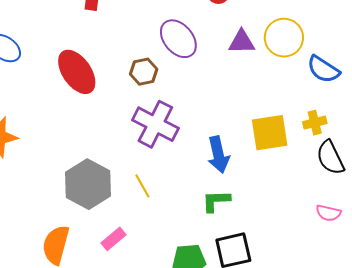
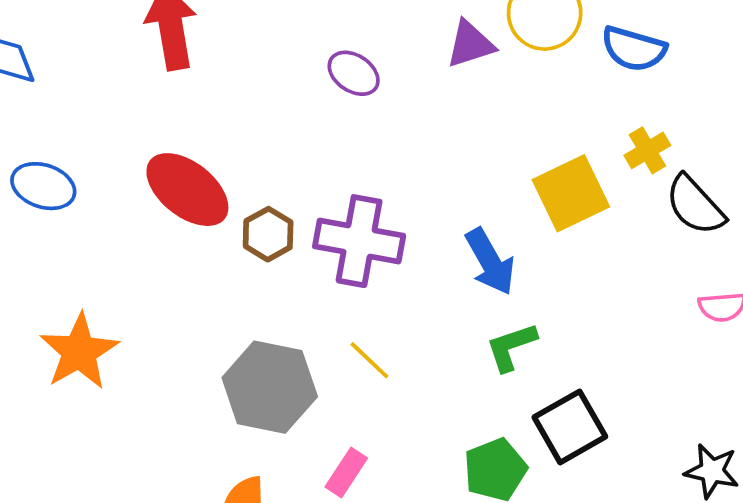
purple ellipse: (178, 39) -> (354, 73), size x0.7
brown hexagon: (144, 72) -> (268, 234), moved

